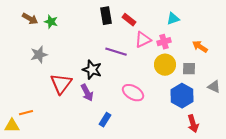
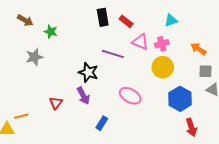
green star: (51, 22) -> (51, 32), moved
pink triangle: (143, 40) -> (140, 42), turned 48
gray square: (189, 69) -> (206, 71), moved
red triangle: (61, 84) -> (56, 103), moved, size x0.6

